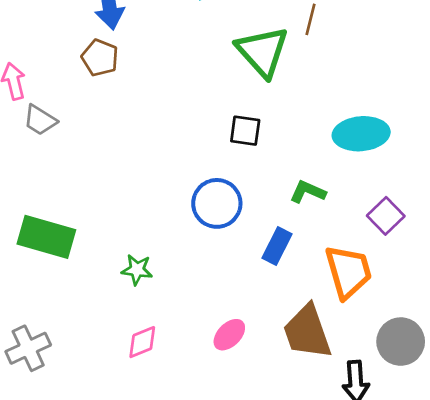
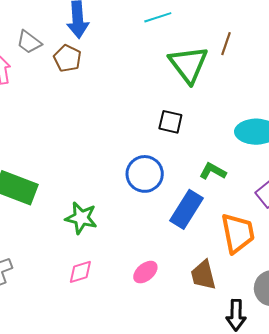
gray trapezoid: (40, 120) -> (29, 42), moved
blue rectangle: (277, 246) -> (187, 209), size x1.4
green star: (137, 270) -> (81, 218), size x1.4
brown trapezoid: (307, 332) -> (203, 275), size x0.7

